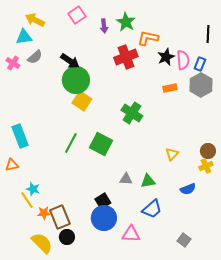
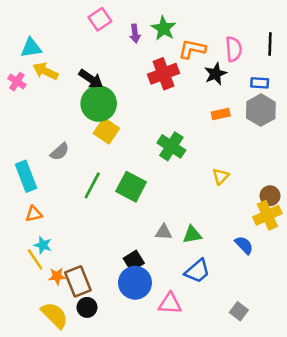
yellow arrow: (35, 20) -> (45, 71), moved
gray semicircle: (35, 57) -> (60, 152), moved
pink semicircle: (183, 60) -> (234, 49), moved
blue rectangle: (200, 64) -> (260, 83), turned 72
yellow triangle: (172, 154) -> (221, 176), moved
orange triangle: (12, 165) -> (34, 214), moved
yellow cross: (206, 166) -> (267, 215), size x1.5
blue semicircle: (188, 189) -> (244, 245), turned -112

